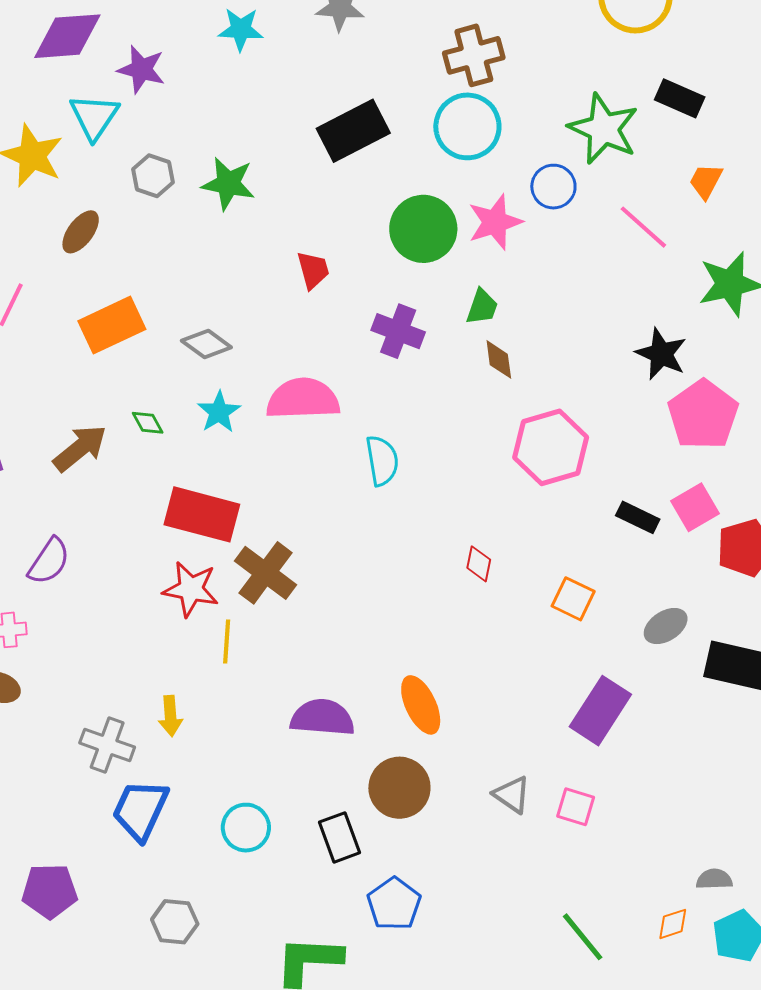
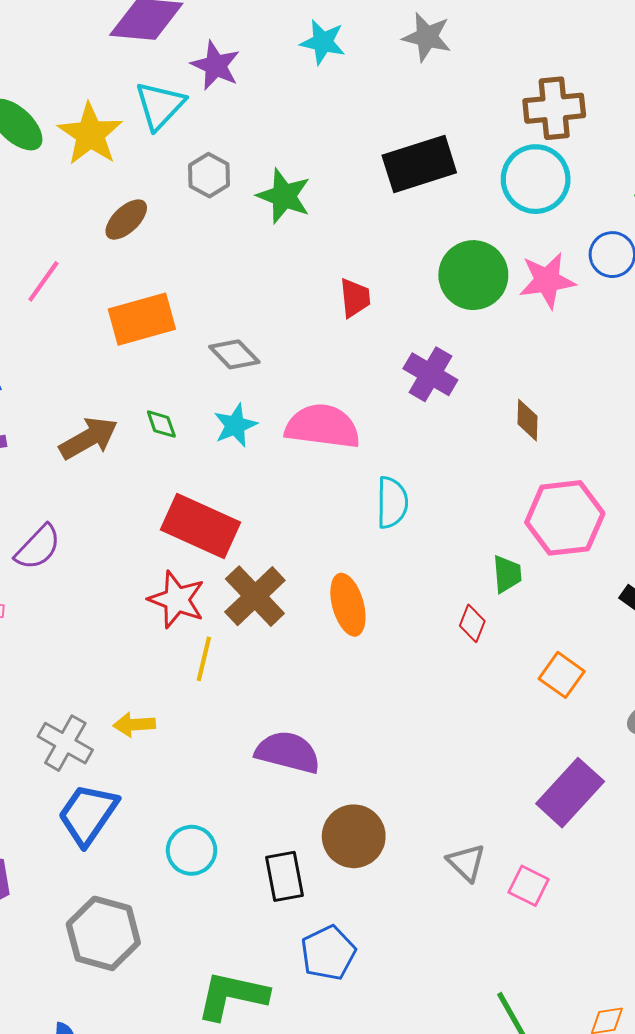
green trapezoid: (482, 307) -> (507, 574), moved, turned -33
orange ellipse: (421, 705) -> (348, 605), moved
yellow arrow: (170, 716) -> (134, 725), turned 81
gray hexagon: (175, 922) -> (103, 933), size x1.5

